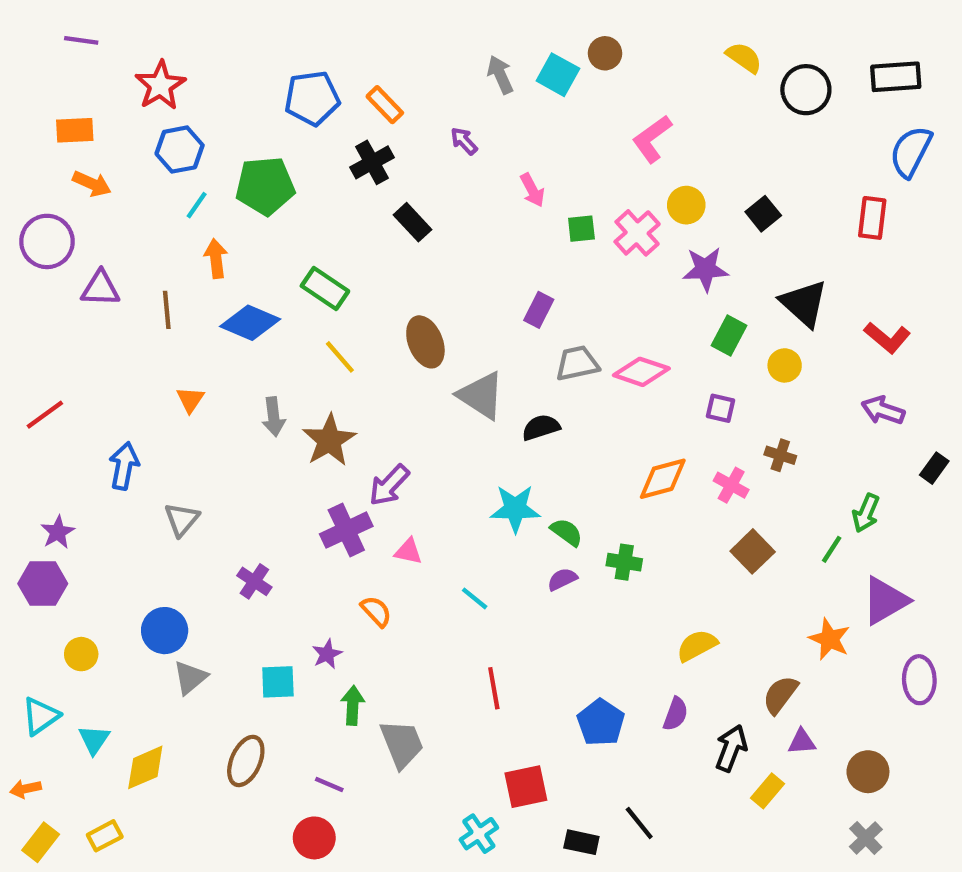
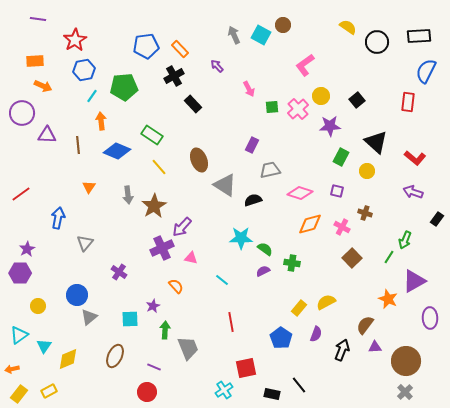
pink diamond: (641, 372) -> (300, 193), moved
brown circle: (868, 772) -> (406, 361), size x1.5
yellow rectangle: (767, 791) -> (299, 308), moved

